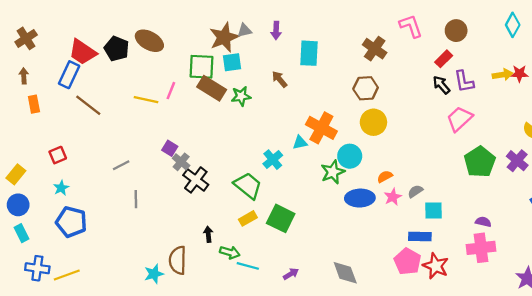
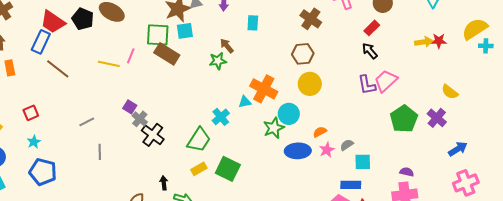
cyan rectangle: (309, 53) -> (253, 23), size x0.7
purple L-shape: (464, 81) -> (367, 85), moved
green star: (241, 96) -> (218, 61), moved
green trapezoid: (248, 186) -> (199, 140), turned 84

